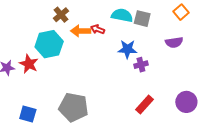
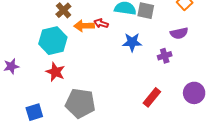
red star: (29, 64) -> (55, 72), moved
purple cross: (141, 65) -> (165, 56), moved
blue square: (28, 114) -> (34, 112), turned -30

